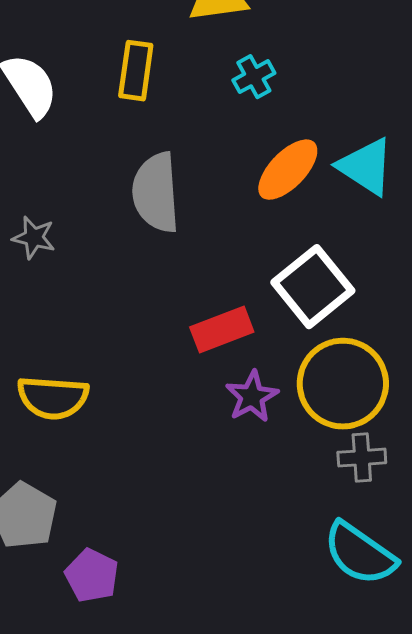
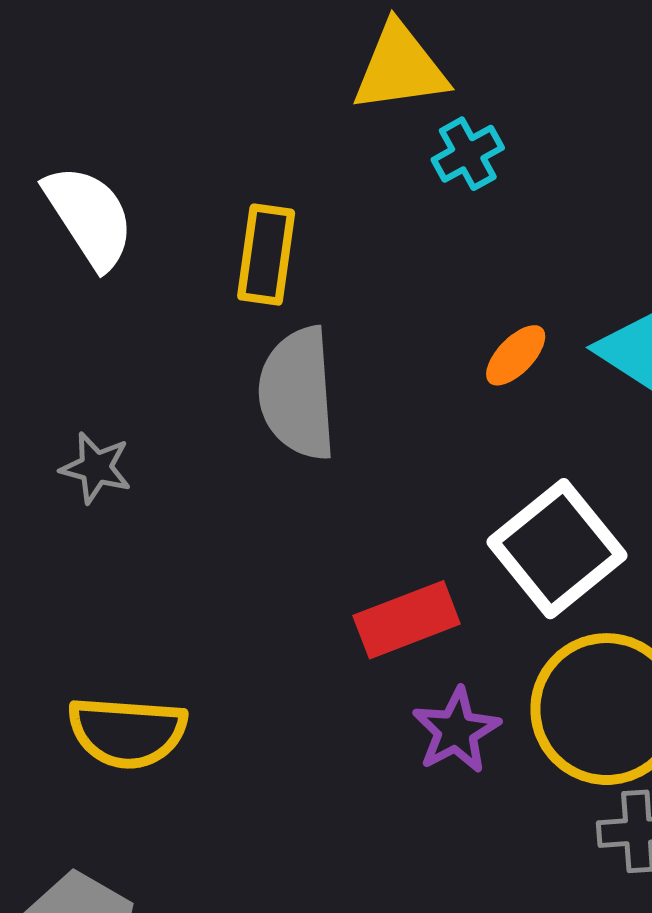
yellow rectangle: (136, 71) -> (266, 255), moved
cyan cross: (254, 77) -> (468, 154), moved
orange ellipse: (288, 170) -> (516, 355), size x0.6

